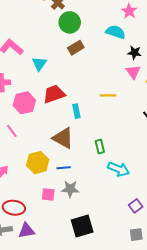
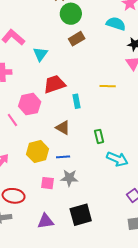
pink hexagon: (24, 103) -> (30, 104), moved
brown triangle: (63, 138) -> (63, 128), size x0.7
purple triangle: (26, 231) -> (46, 221), moved

